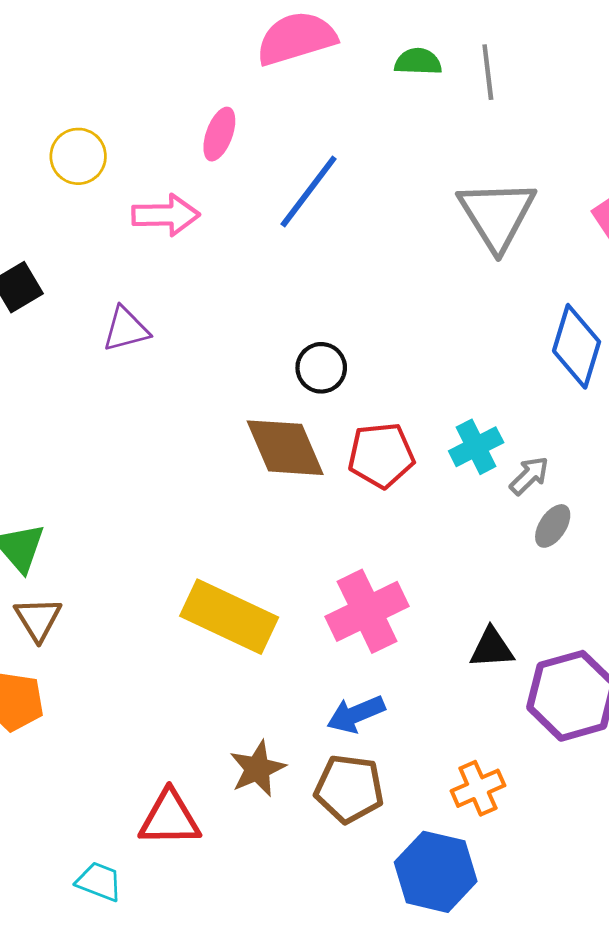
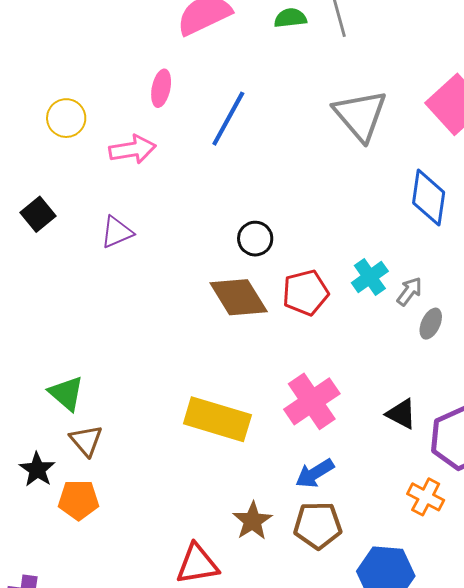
black triangle: (492, 648) -> (401, 414), turned 40
orange cross: (478, 788) -> (426, 497), moved, turned -30

